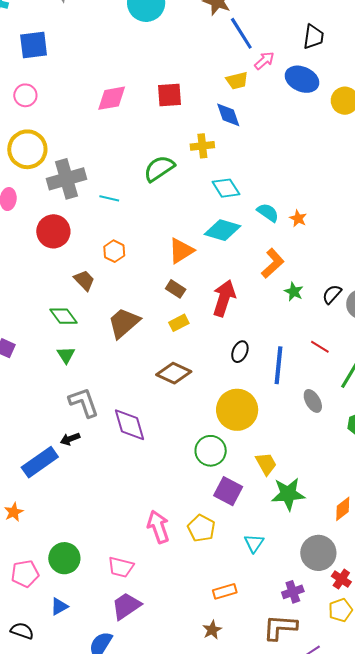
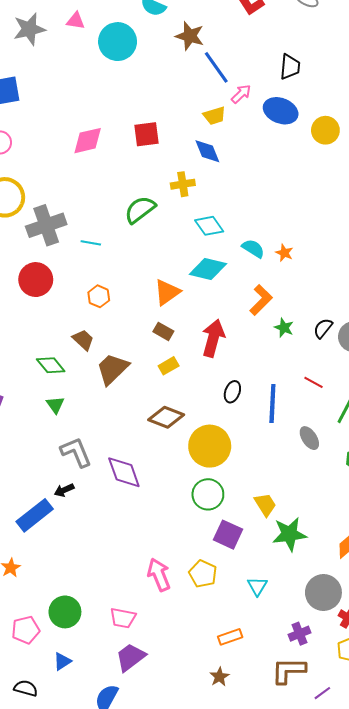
brown trapezoid: (84, 280) -> (83, 340), moved
yellow circle: (237, 410) -> (210, 446), moved

